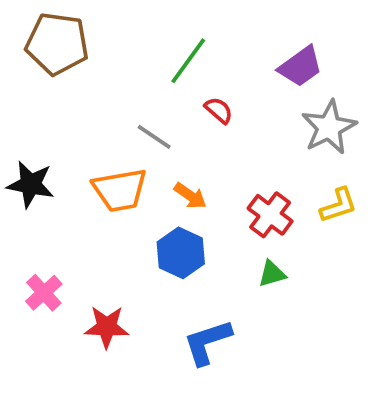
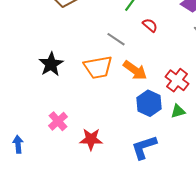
black star: (31, 184) -> (51, 64), turned 30
orange arrow: (190, 196) -> (135, 70), size x1.4
blue hexagon: (181, 253) -> (149, 103), moved

